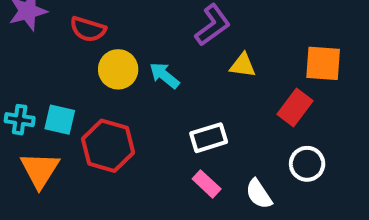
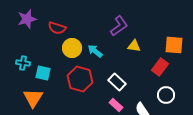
cyan cross: (20, 120) -> (23, 63), moved
white rectangle: (209, 138) -> (117, 82), turned 60
red hexagon: (108, 146) -> (80, 79), moved

